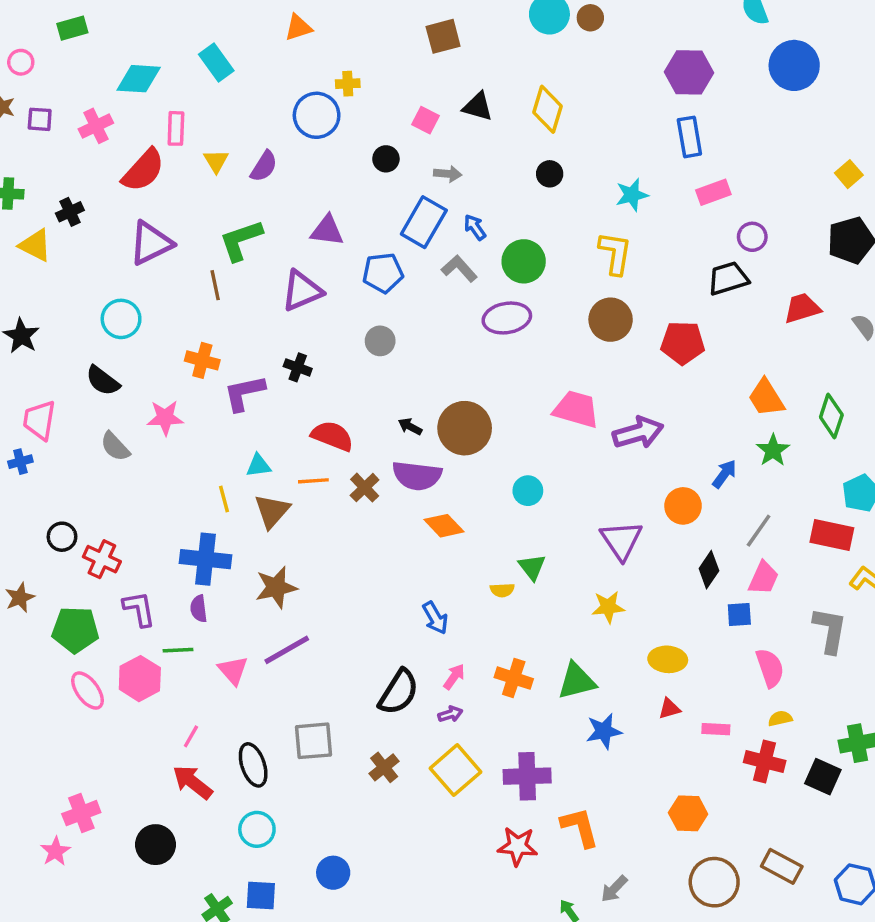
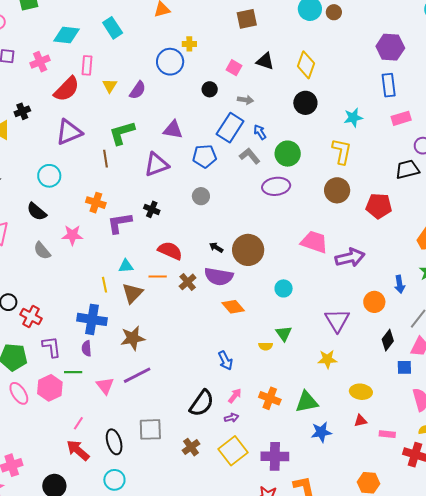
black circle: (550, 174) -> (305, 103), size x1.5
blue arrow: (724, 474) -> (400, 284), turned 132

